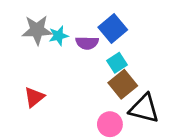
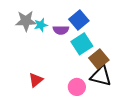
cyan square: (117, 63) -> (82, 44), size x1.5
brown square: (123, 84) -> (99, 59), moved
red triangle: (34, 97) -> (36, 80), moved

